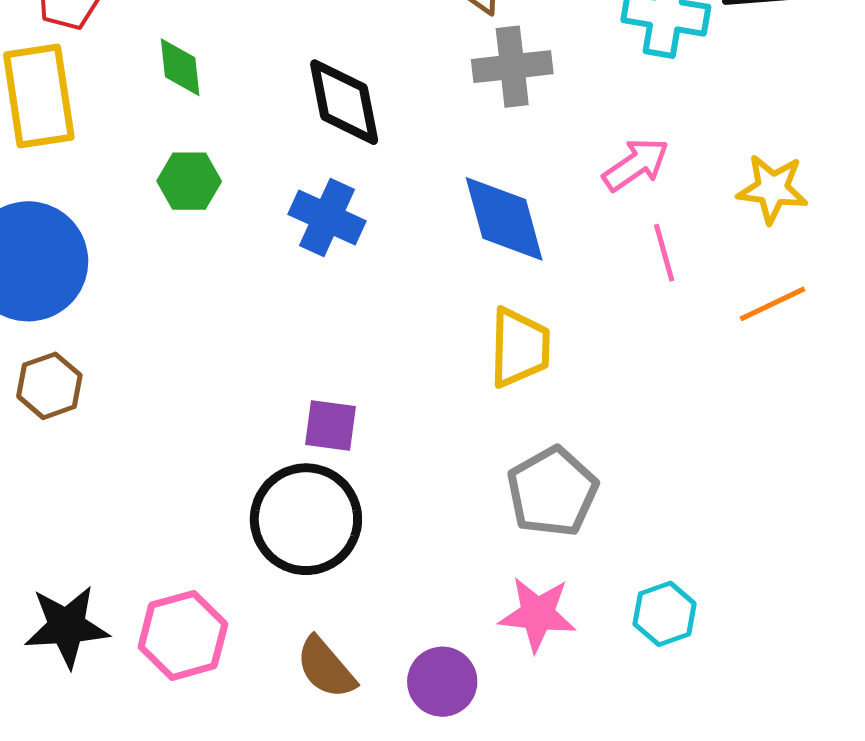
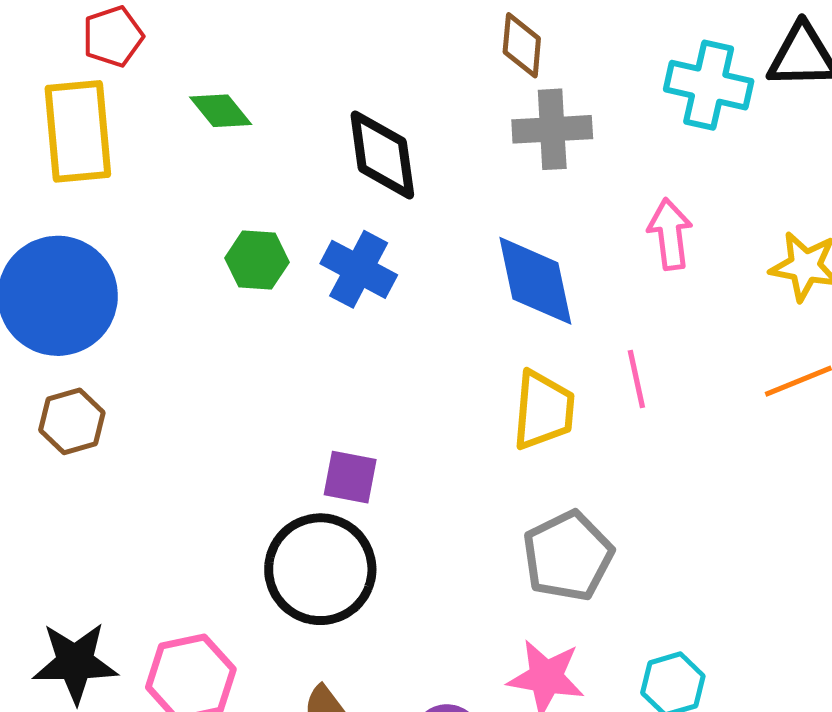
green diamond: (180, 67) -> (221, 111), turned -36
pink arrow: (636, 164) -> (670, 234), turned -66
green hexagon: (189, 181) -> (257, 260), moved
pink line: (664, 253) -> (636, 379), moved

